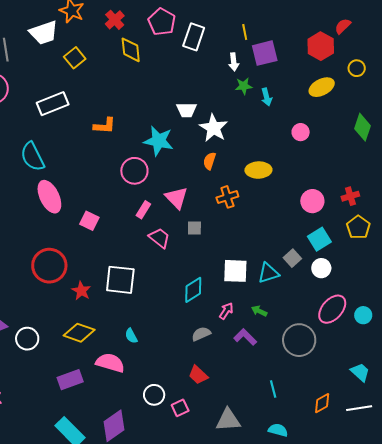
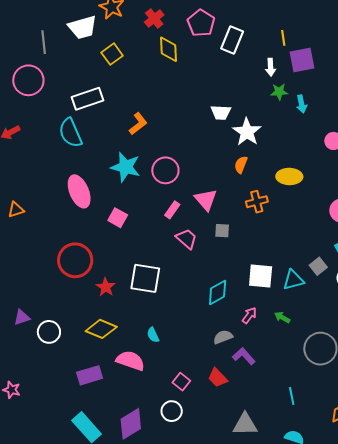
orange L-shape: (105, 126) -> (138, 124), turned -45
cyan star: (159, 141) -> (126, 167), moved
cyan semicircle: (33, 157) -> (70, 133), moved
purple L-shape: (245, 337) -> (244, 356), moved
white circle: (154, 395) -> (172, 411), moved
pink square: (180, 408) -> (181, 382), moved, turned -30

